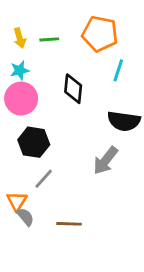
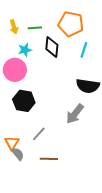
cyan star: (20, 70) -> (25, 50), moved
black diamond: (73, 89) -> (52, 47), moved
gray line: (44, 179) -> (39, 134), moved

